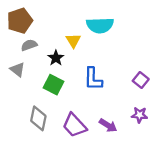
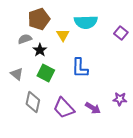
brown pentagon: (20, 21) -> (39, 19), moved
black star: (56, 58) -> (40, 50), moved
gray triangle: (17, 70) -> (17, 74), moved
purple square: (141, 80) -> (121, 33), moved

